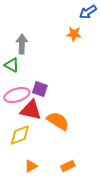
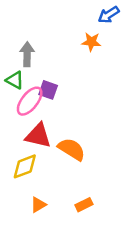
purple square: (40, 89) -> (48, 90), moved
pink ellipse: (17, 95) -> (30, 101), moved, turned -35

